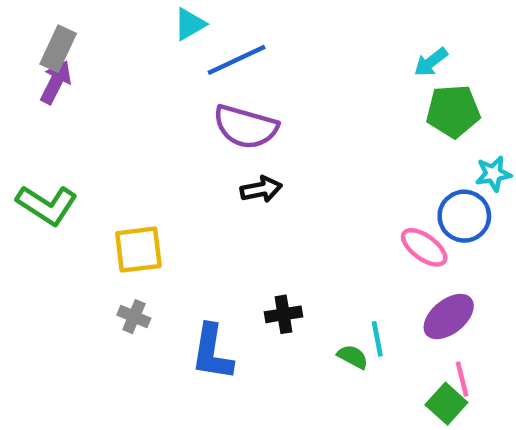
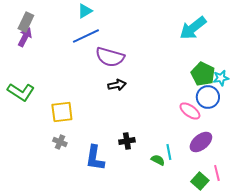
blue line: (237, 60) -> (86, 36), moved
cyan arrow: (431, 62) -> (193, 28), size x1.8
green pentagon: (453, 111) -> (203, 74), moved, turned 30
pink line: (462, 379) -> (217, 173), moved

